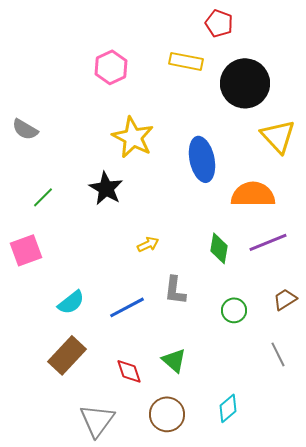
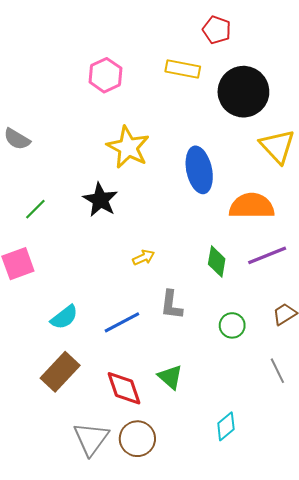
red diamond: (129, 371) -> (124, 388), size x1.4
brown circle: (167, 414) -> (137, 439), moved

